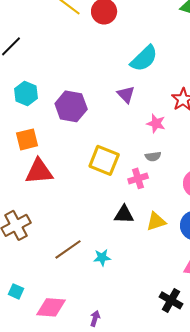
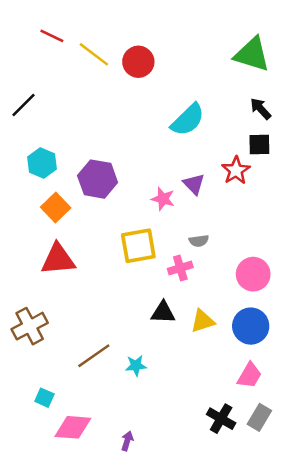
purple triangle: (126, 94) -> (194, 184), moved
pink star: (156, 123) -> (163, 199), moved
orange square: (27, 139) -> (56, 207), moved, turned -30
yellow square: (104, 160) -> (138, 246), turned -32
cyan square: (16, 291) -> (44, 398), moved

